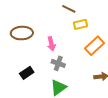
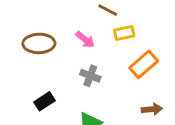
pink arrow: (51, 44) -> (85, 40), moved, turned -40
gray cross: (58, 63) -> (90, 76), moved

